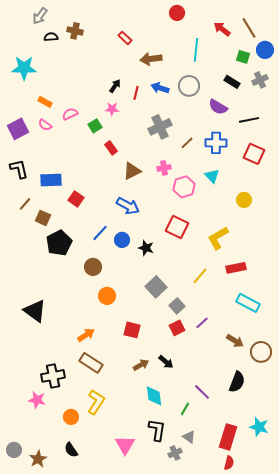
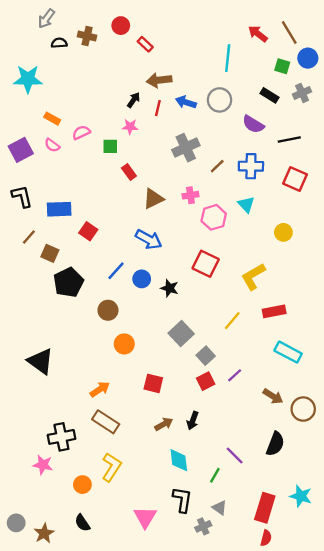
red circle: (177, 13) -> (121, 26), moved
brown arrow: (151, 59) -> (159, 80), moved
green square: (95, 126) -> (110, 146), turned 32
black arrow: (166, 362) -> (193, 421), turned 70

